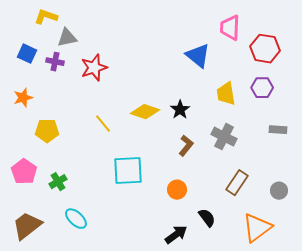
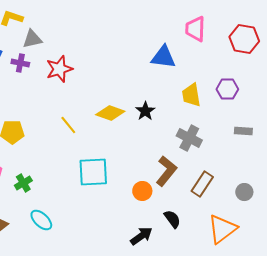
red hexagon: (265, 49) -> (244, 39), moved
blue triangle: (198, 56) -> (163, 57), turned -32
brown L-shape: (186, 146) -> (166, 171), moved, size x1.4

